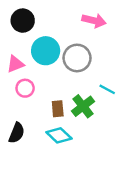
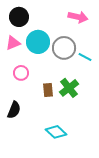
pink triangle: (15, 64) -> (13, 43), moved
cyan line: (107, 89) -> (85, 57), moved
cyan diamond: (59, 135) -> (56, 132), moved

